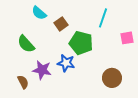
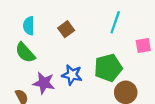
cyan semicircle: (39, 13) -> (29, 26), moved, turned 49
green pentagon: (81, 43) -> (108, 68), moved, turned -30

